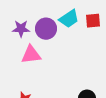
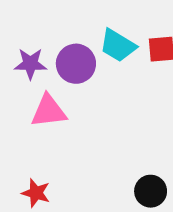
cyan trapezoid: (69, 19) -> (118, 46), turned 65

